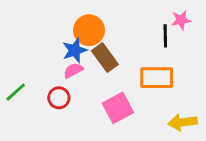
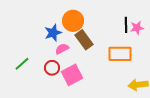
pink star: (181, 20) -> (137, 28), moved
blue star: (75, 50) -> (53, 33), moved
pink square: (118, 108) -> (72, 75), moved

